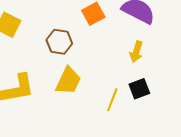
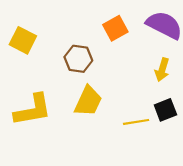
yellow line: (112, 100) -> (136, 122), turned 60

